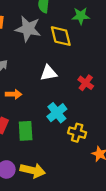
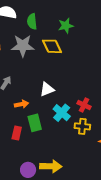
white triangle: (49, 73) -> (47, 89), moved
red cross: (86, 83) -> (84, 105), moved
green rectangle: (26, 131) -> (35, 123), moved

